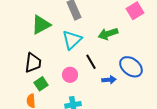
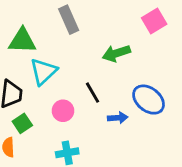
green triangle: (41, 25) -> (22, 41), turned 30
cyan triangle: (72, 40) -> (43, 72), moved

